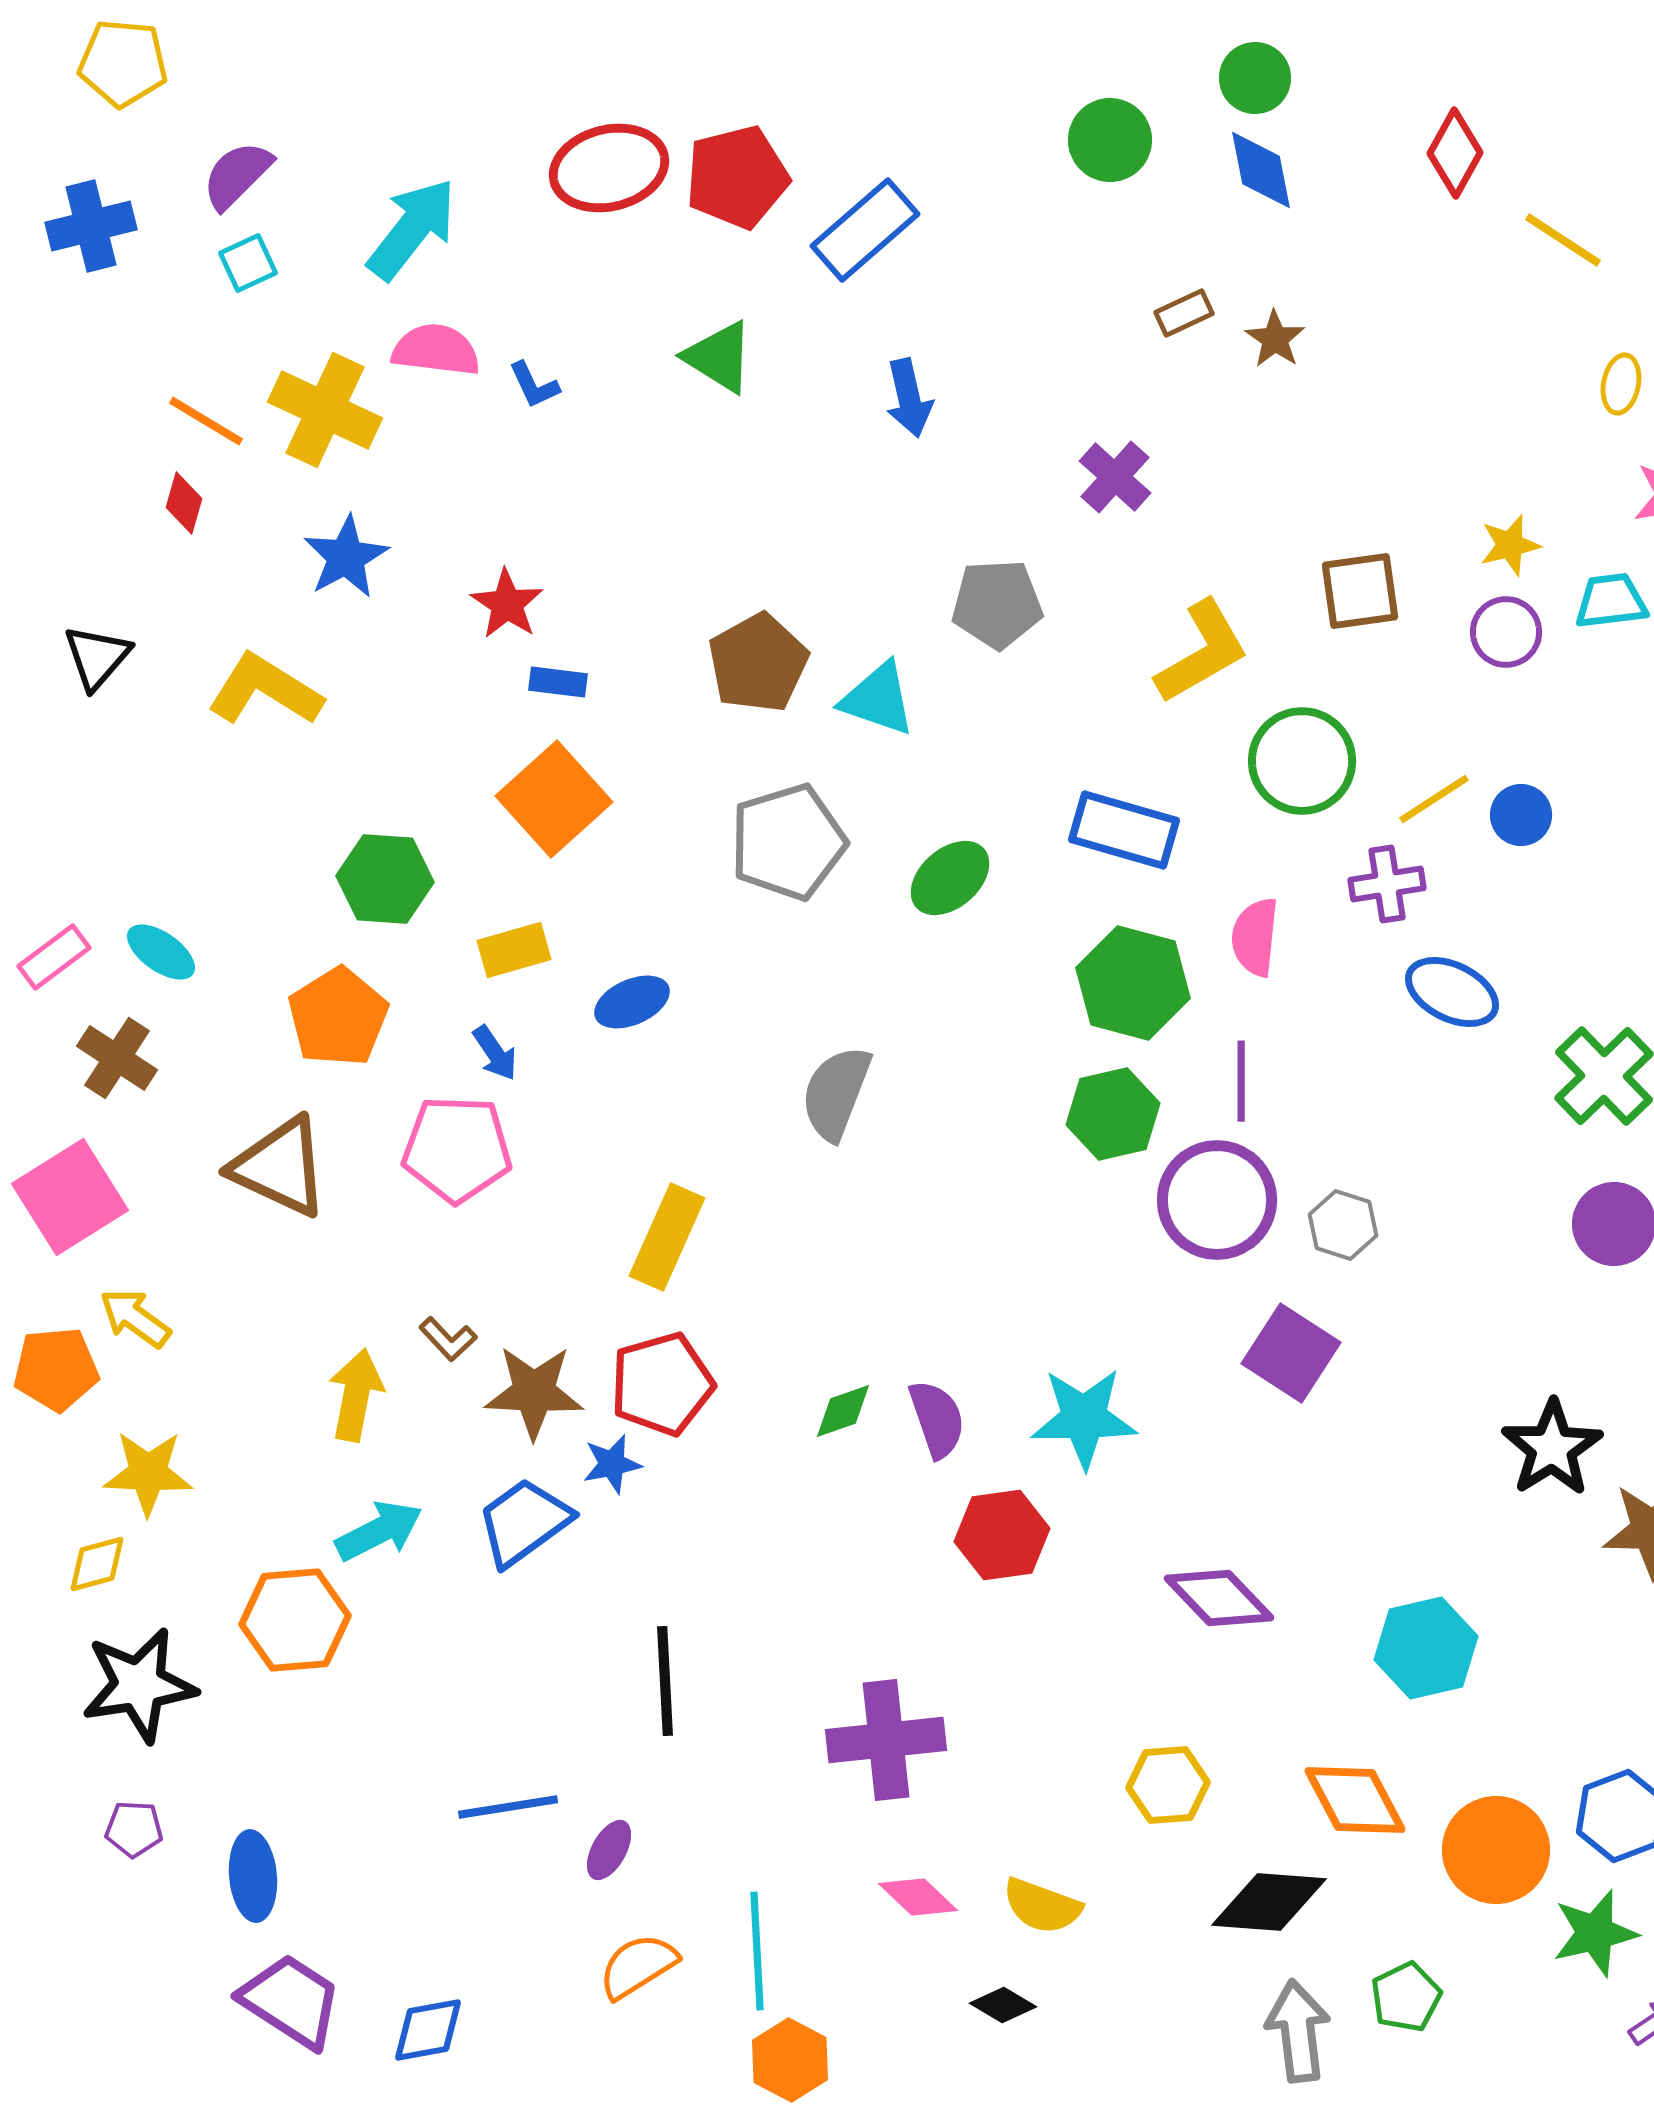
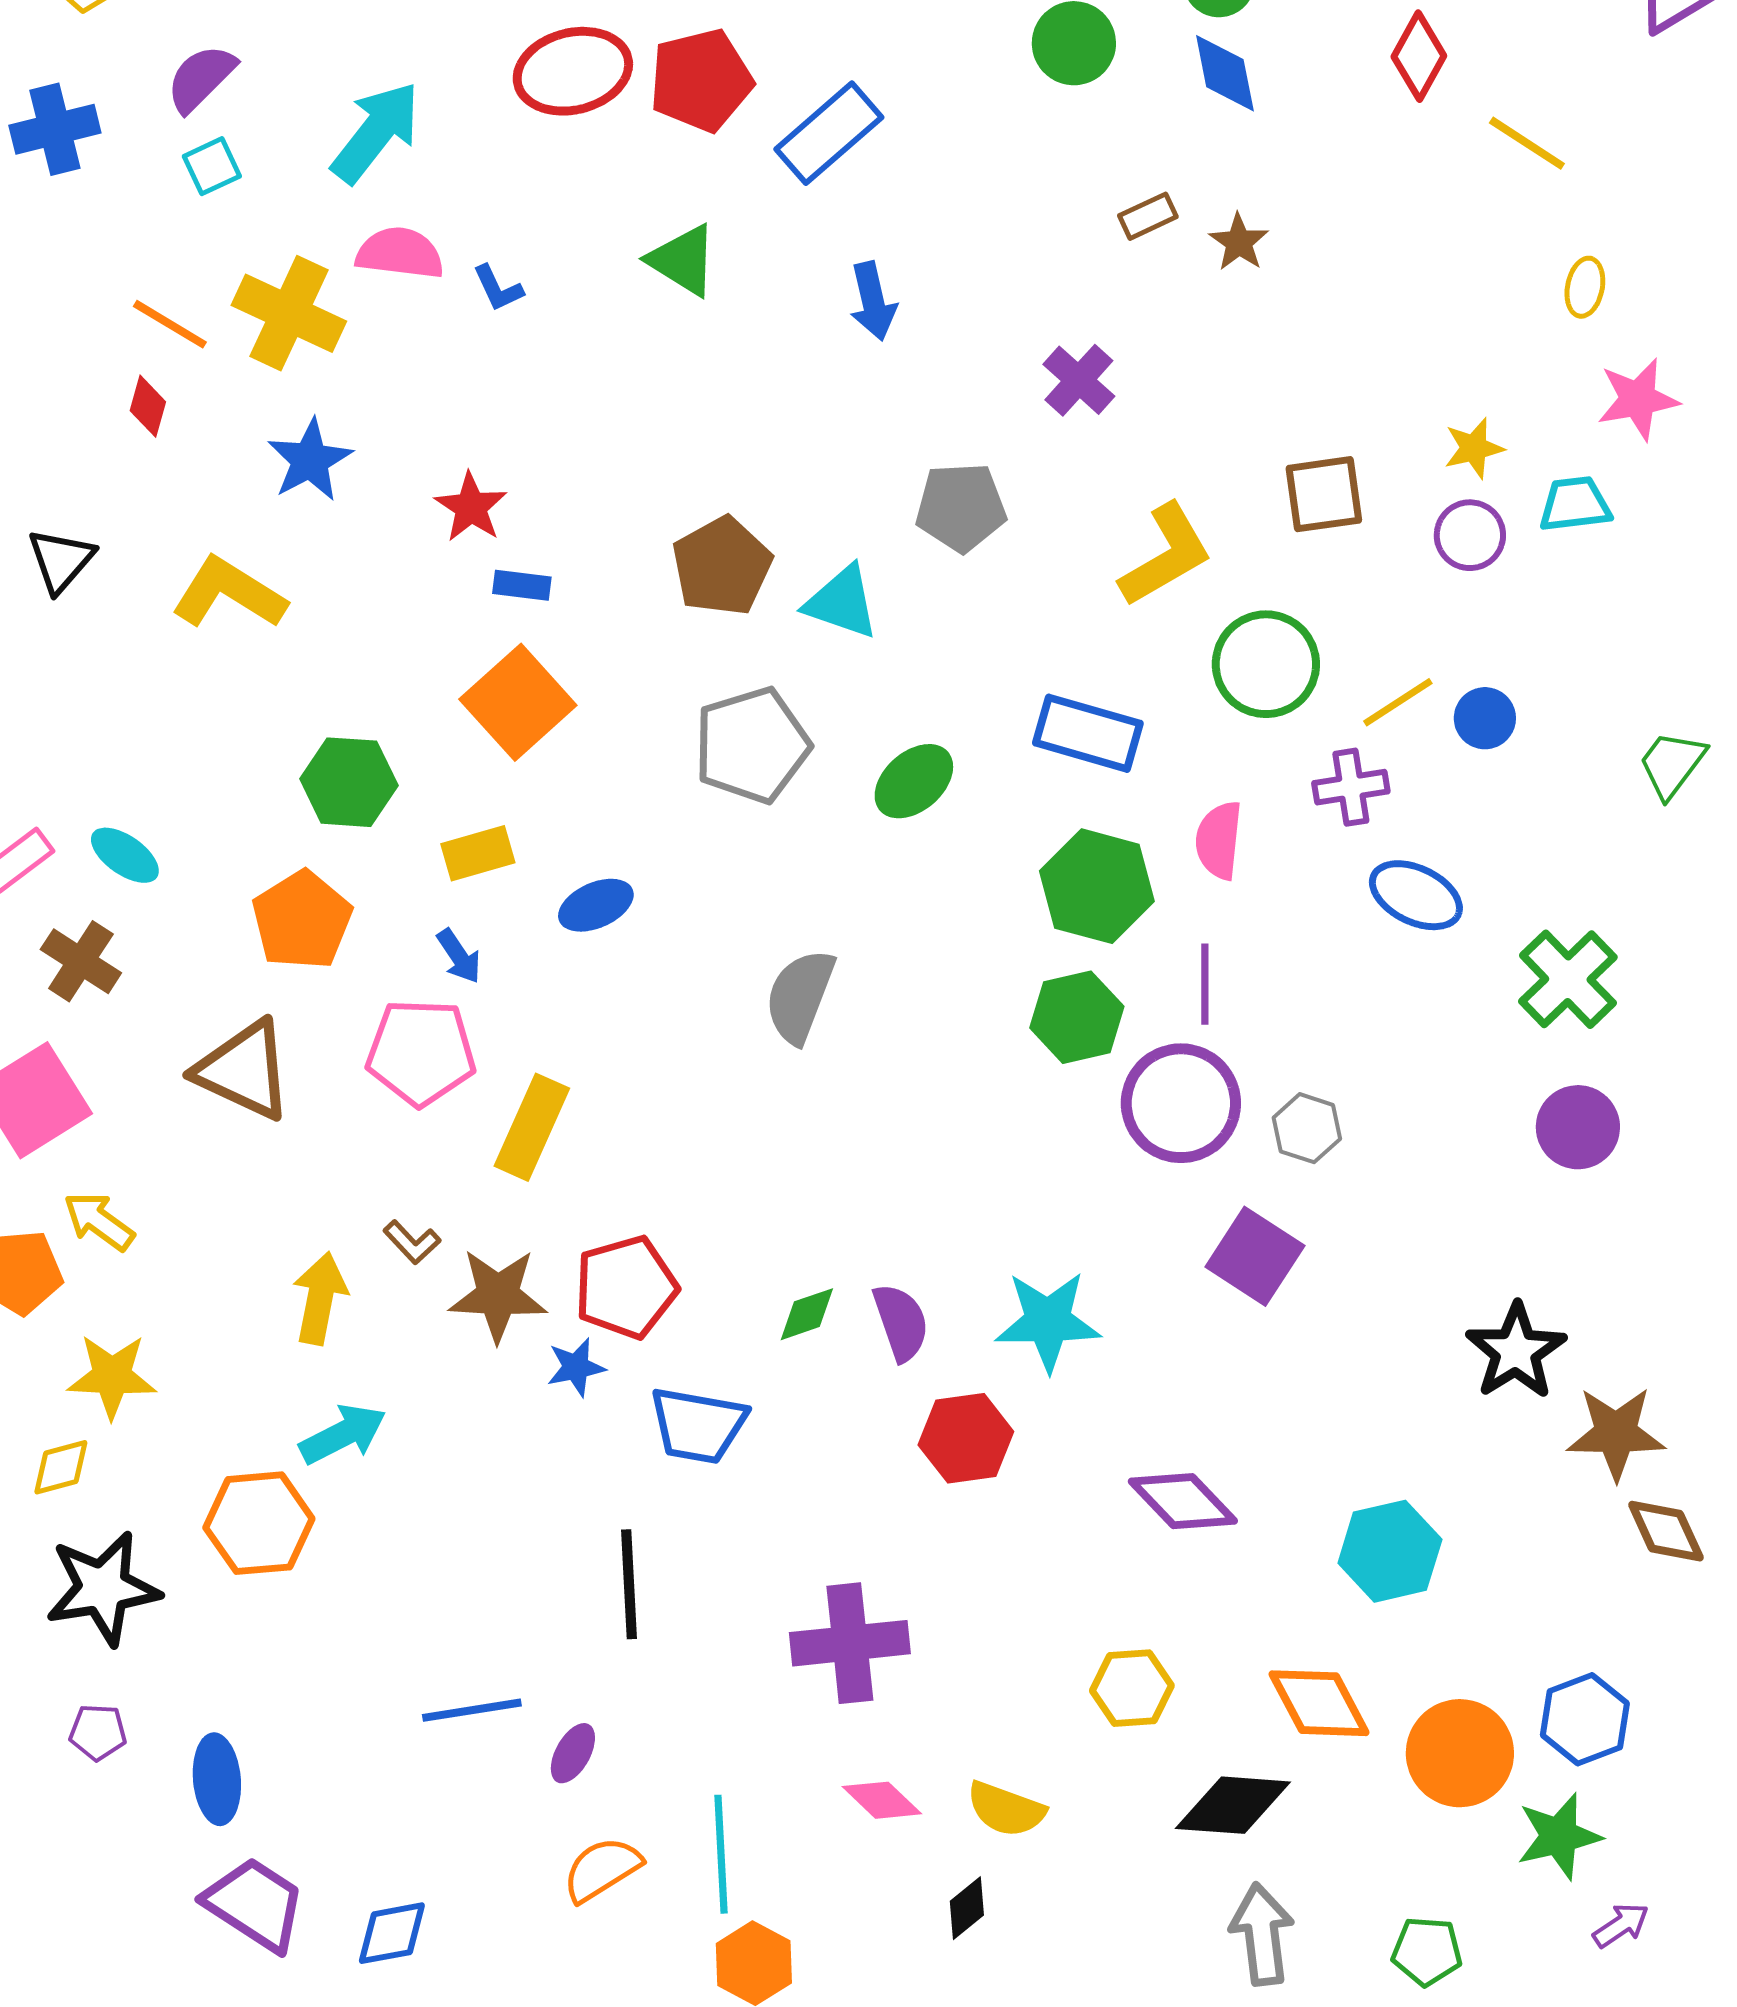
yellow rectangle: (667, 1237) -> (532, 1127), moved
blue trapezoid: (524, 1522) -> (698, 1425), moved, turned -134
green pentagon: (1406, 1997) -> (1427, 1951), moved, turned 30
black diamond: (1003, 2005) -> (967, 1908), turned -70

